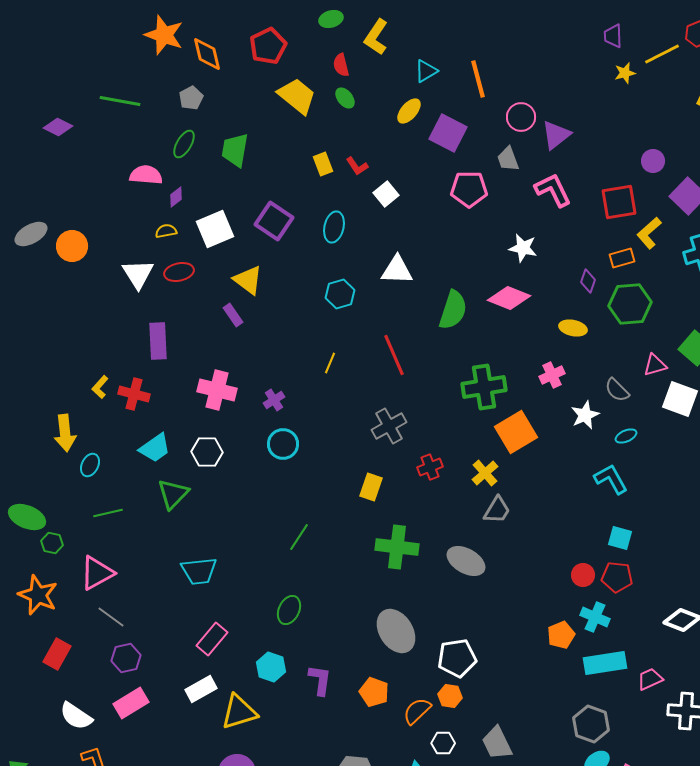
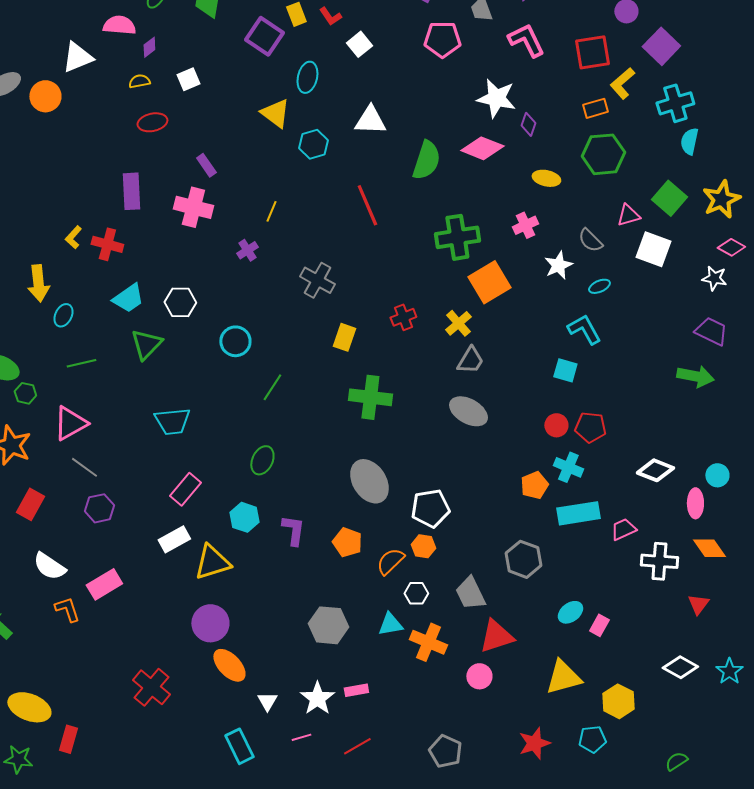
purple square: (274, 221) -> (264, 36), moved
white square: (215, 229) -> (188, 79), size x0.6
white star: (523, 248) -> (496, 98), size x1.4
white triangle: (138, 274) -> (77, 57), moved, turned 40
yellow triangle: (248, 280) -> (275, 113), moved
purple diamond: (588, 281) -> (528, 124), moved
yellow line: (330, 363) -> (271, 211), moved
pink cross: (217, 390) -> (193, 207), moved
gray cross: (389, 426) -> (317, 280), moved, turned -32
cyan circle: (283, 444) -> (235, 341), moved
cyan square: (620, 538) -> (565, 370), moved
gray ellipse: (466, 561) -> (468, 411), moved
pink rectangle: (131, 703) -> (104, 584), moved
gray hexagon: (591, 724) -> (523, 559), moved

